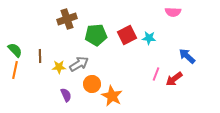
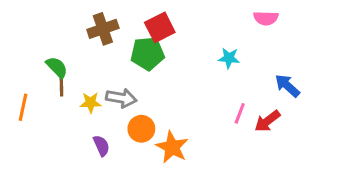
red square: (127, 35) -> (160, 27), moved
green semicircle: (15, 50) -> (57, 67), moved
gray arrow: (79, 64) -> (121, 98), turned 42

